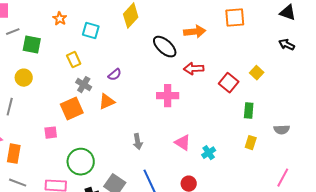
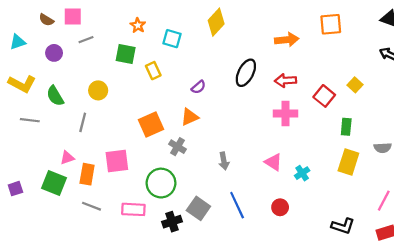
green square: (32, 45) -> (126, 54), moved
black ellipse: (165, 47) -> (246, 73), moved, turned 75
gray cross: (84, 85) -> (178, 147), moved
pink cross: (168, 96) -> (286, 114), moved
pink square: (51, 133) -> (117, 161), moved, size x1.6
yellow rectangle: (251, 143) -> (348, 162), size x1.6

